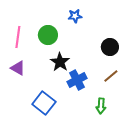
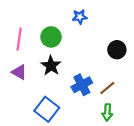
black star: (60, 62) -> (51, 66), moved
brown line: (111, 76) -> (107, 88), moved

